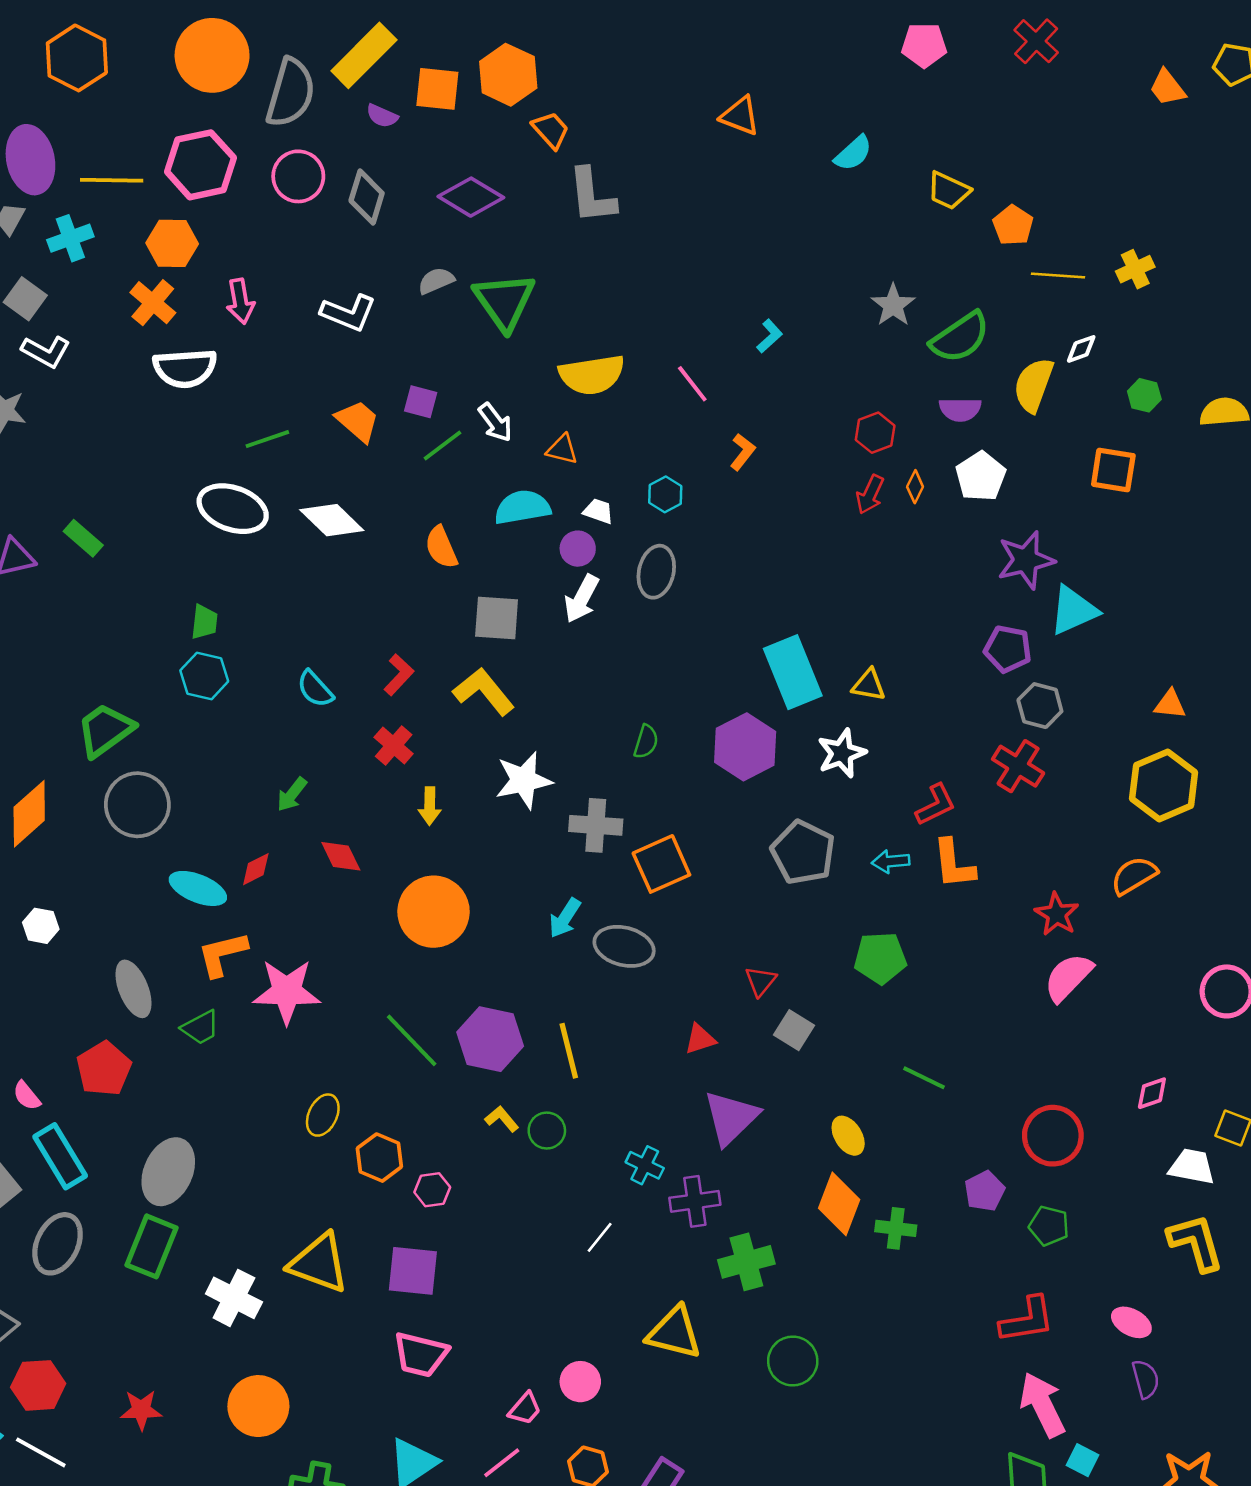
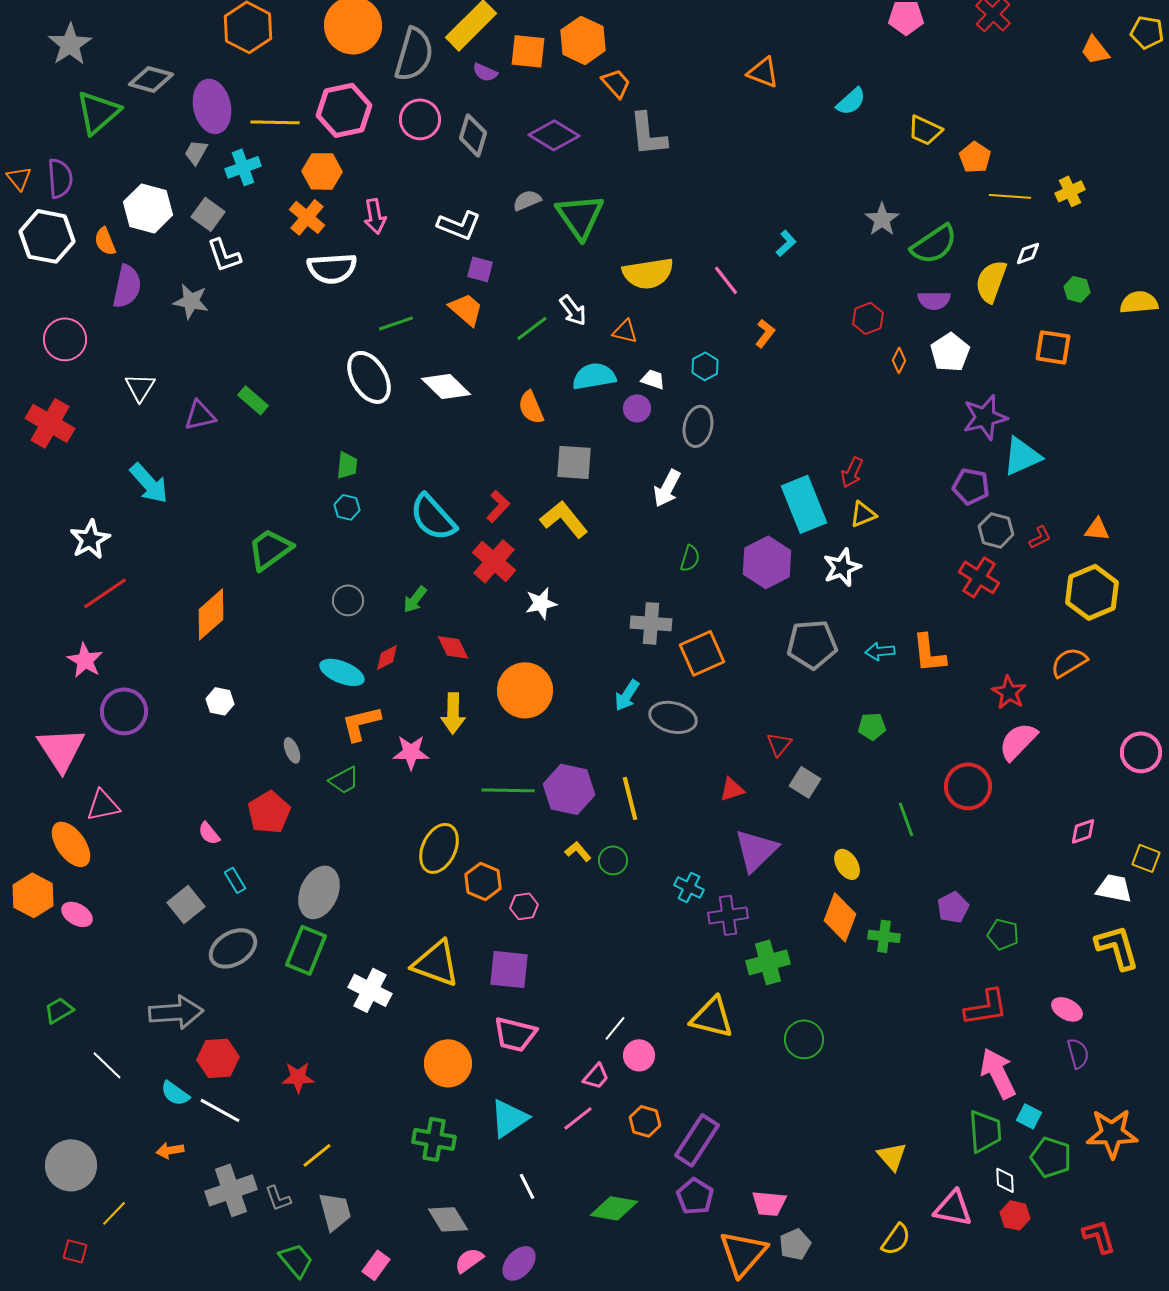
white L-shape: (46, 352) -> (224, 255), turned 42
purple square: (421, 402) -> (480, 269), moved
red arrow: (870, 494) -> (852, 472), moved
white ellipse: (233, 509) -> (369, 377), turned 40
white arrow: (582, 599) -> (667, 488), moved
cyan hexagon: (204, 676) -> (347, 507), size x0.7
yellow triangle: (869, 685) -> (863, 514), turned -32
cyan semicircle: (315, 689) -> (433, 517), size x1.6
red cross: (394, 746) -> (494, 561), size x1.4
white star: (524, 780) -> (541, 603), moved, size x0.7
gray circle: (137, 805) -> (348, 600), moved, size x0.6
red L-shape: (936, 805) -> (1040, 537), moved, size x0.7
yellow arrow: (430, 806) -> (453, 713), moved, size x1.4
gray pentagon: (803, 852) -> (812, 644), turned -30
green pentagon: (880, 958) -> (872, 726), size x0.7
gray ellipse: (133, 989) -> (292, 750), size x0.6
pink star: (287, 991) -> (411, 752), size x0.7
green line: (412, 1040) -> (508, 790), turned -45
green line: (924, 1078) -> (906, 819), turned 44
yellow ellipse: (323, 1115) -> (439, 848), size x1.5
red circle: (1053, 1136) -> (968, 786), moved
cyan rectangle: (60, 1156) -> (235, 880), size x0.5
white line: (600, 1237) -> (615, 1028), moved
gray ellipse: (58, 1244) -> (233, 948), turned 33
orange circle: (258, 1406) -> (448, 1063), moved

